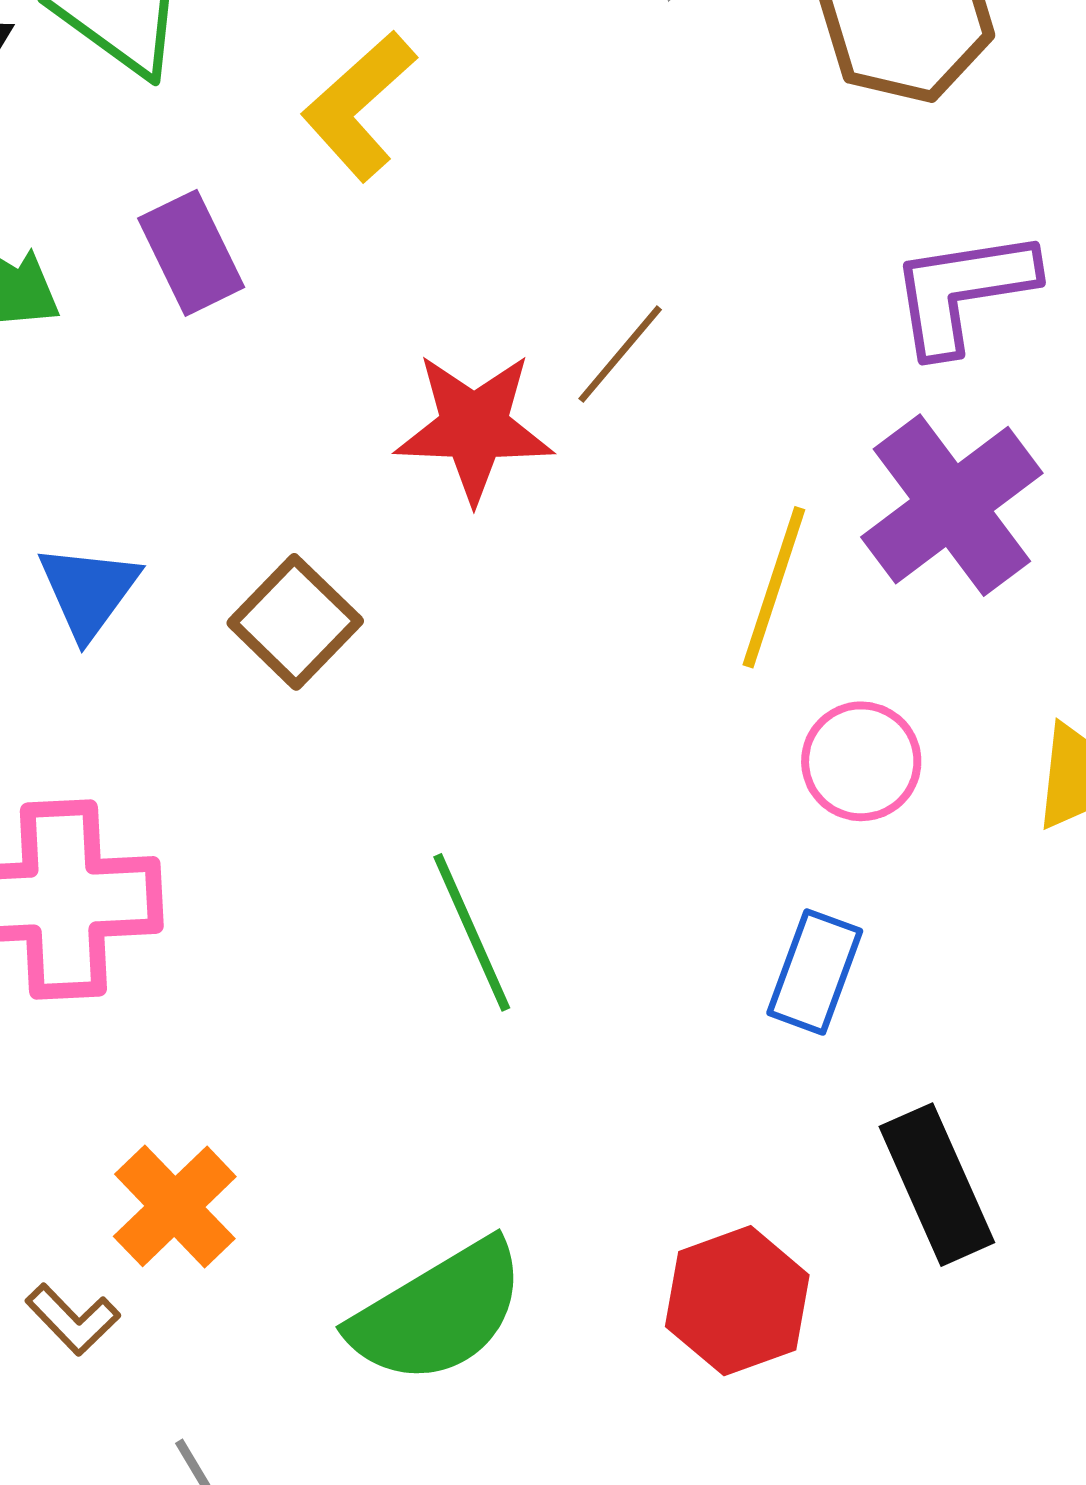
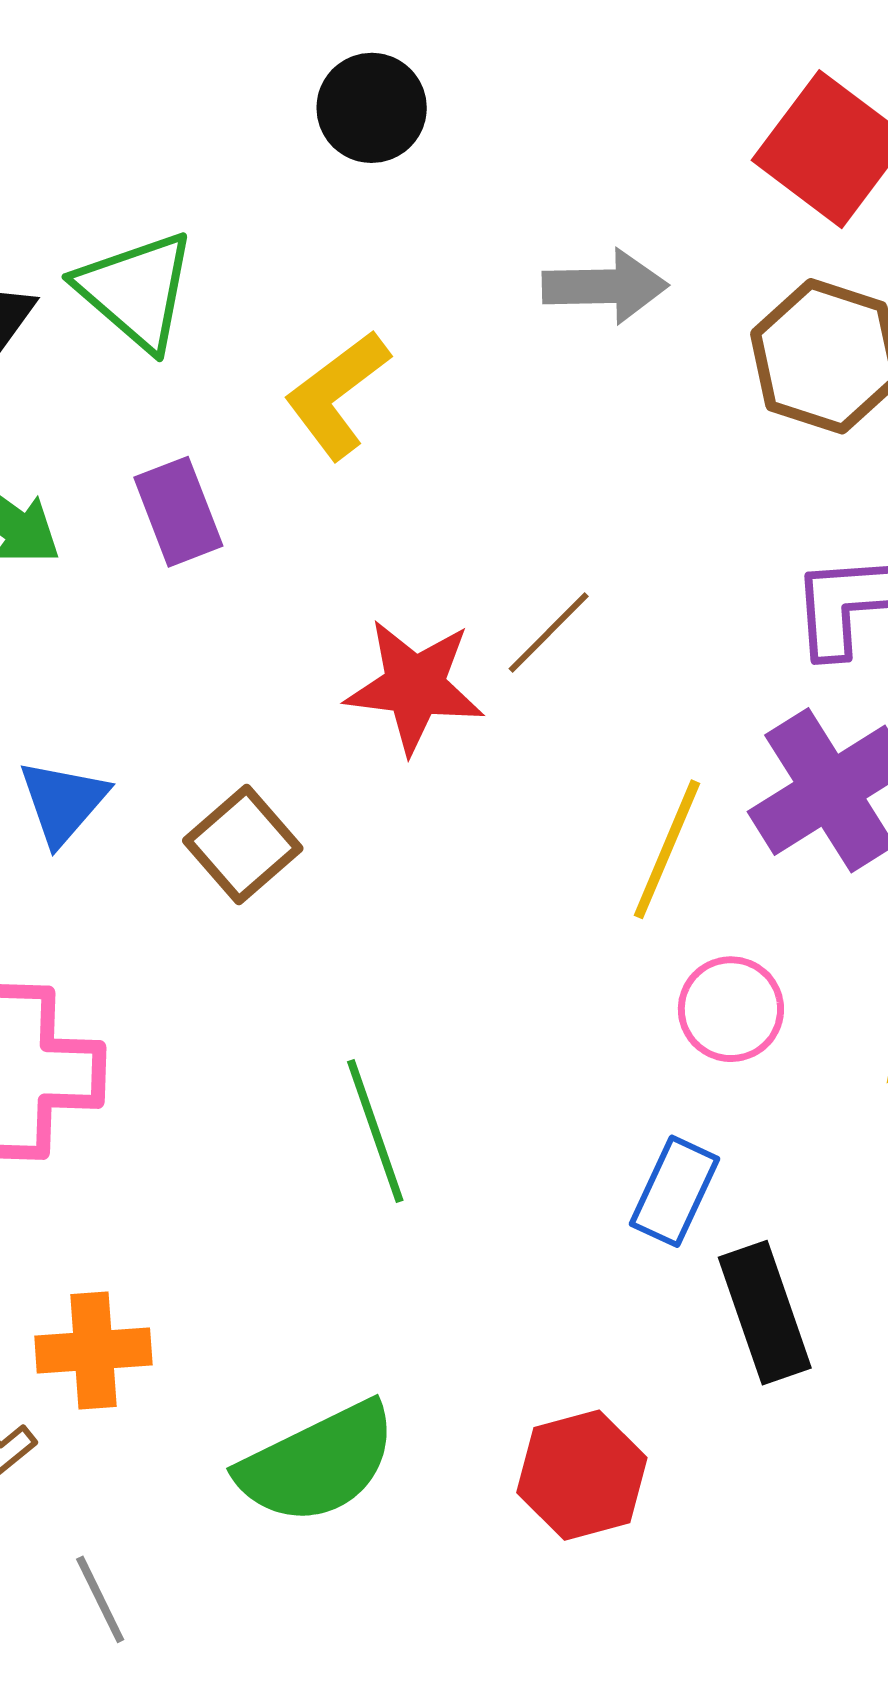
black rectangle: (937, 1185) -> (765, 1313), moved
orange cross: (175, 1206) -> (93, 1350), turned 35

